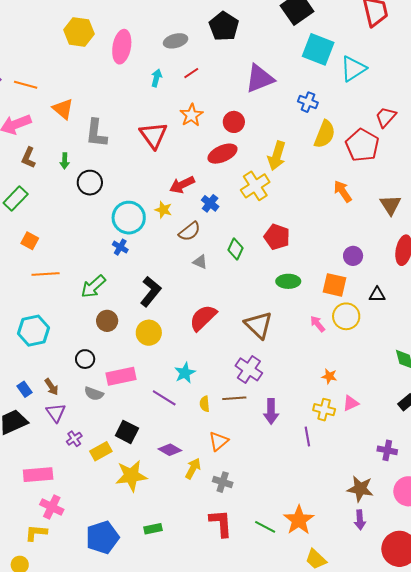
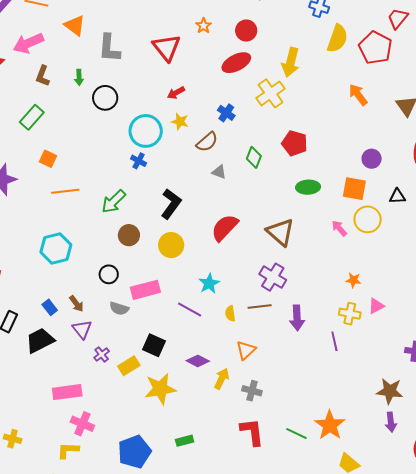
orange star: (191, 115) -> (203, 26), size x0.7
red arrow: (182, 185) -> (176, 93), moved, size x0.7

